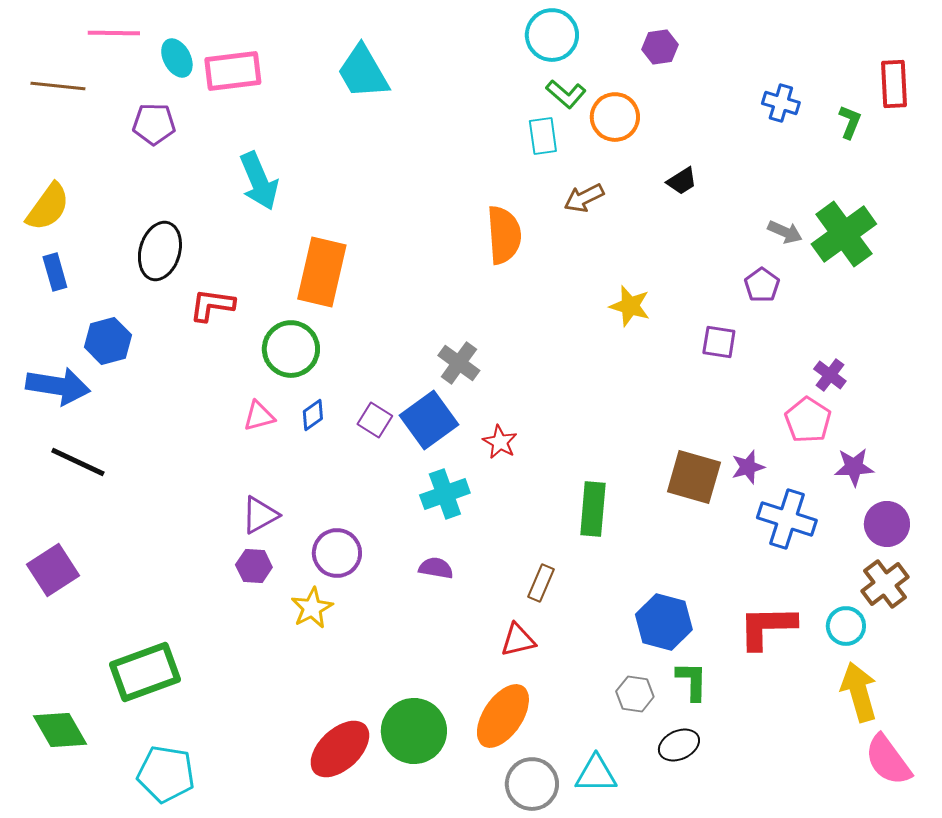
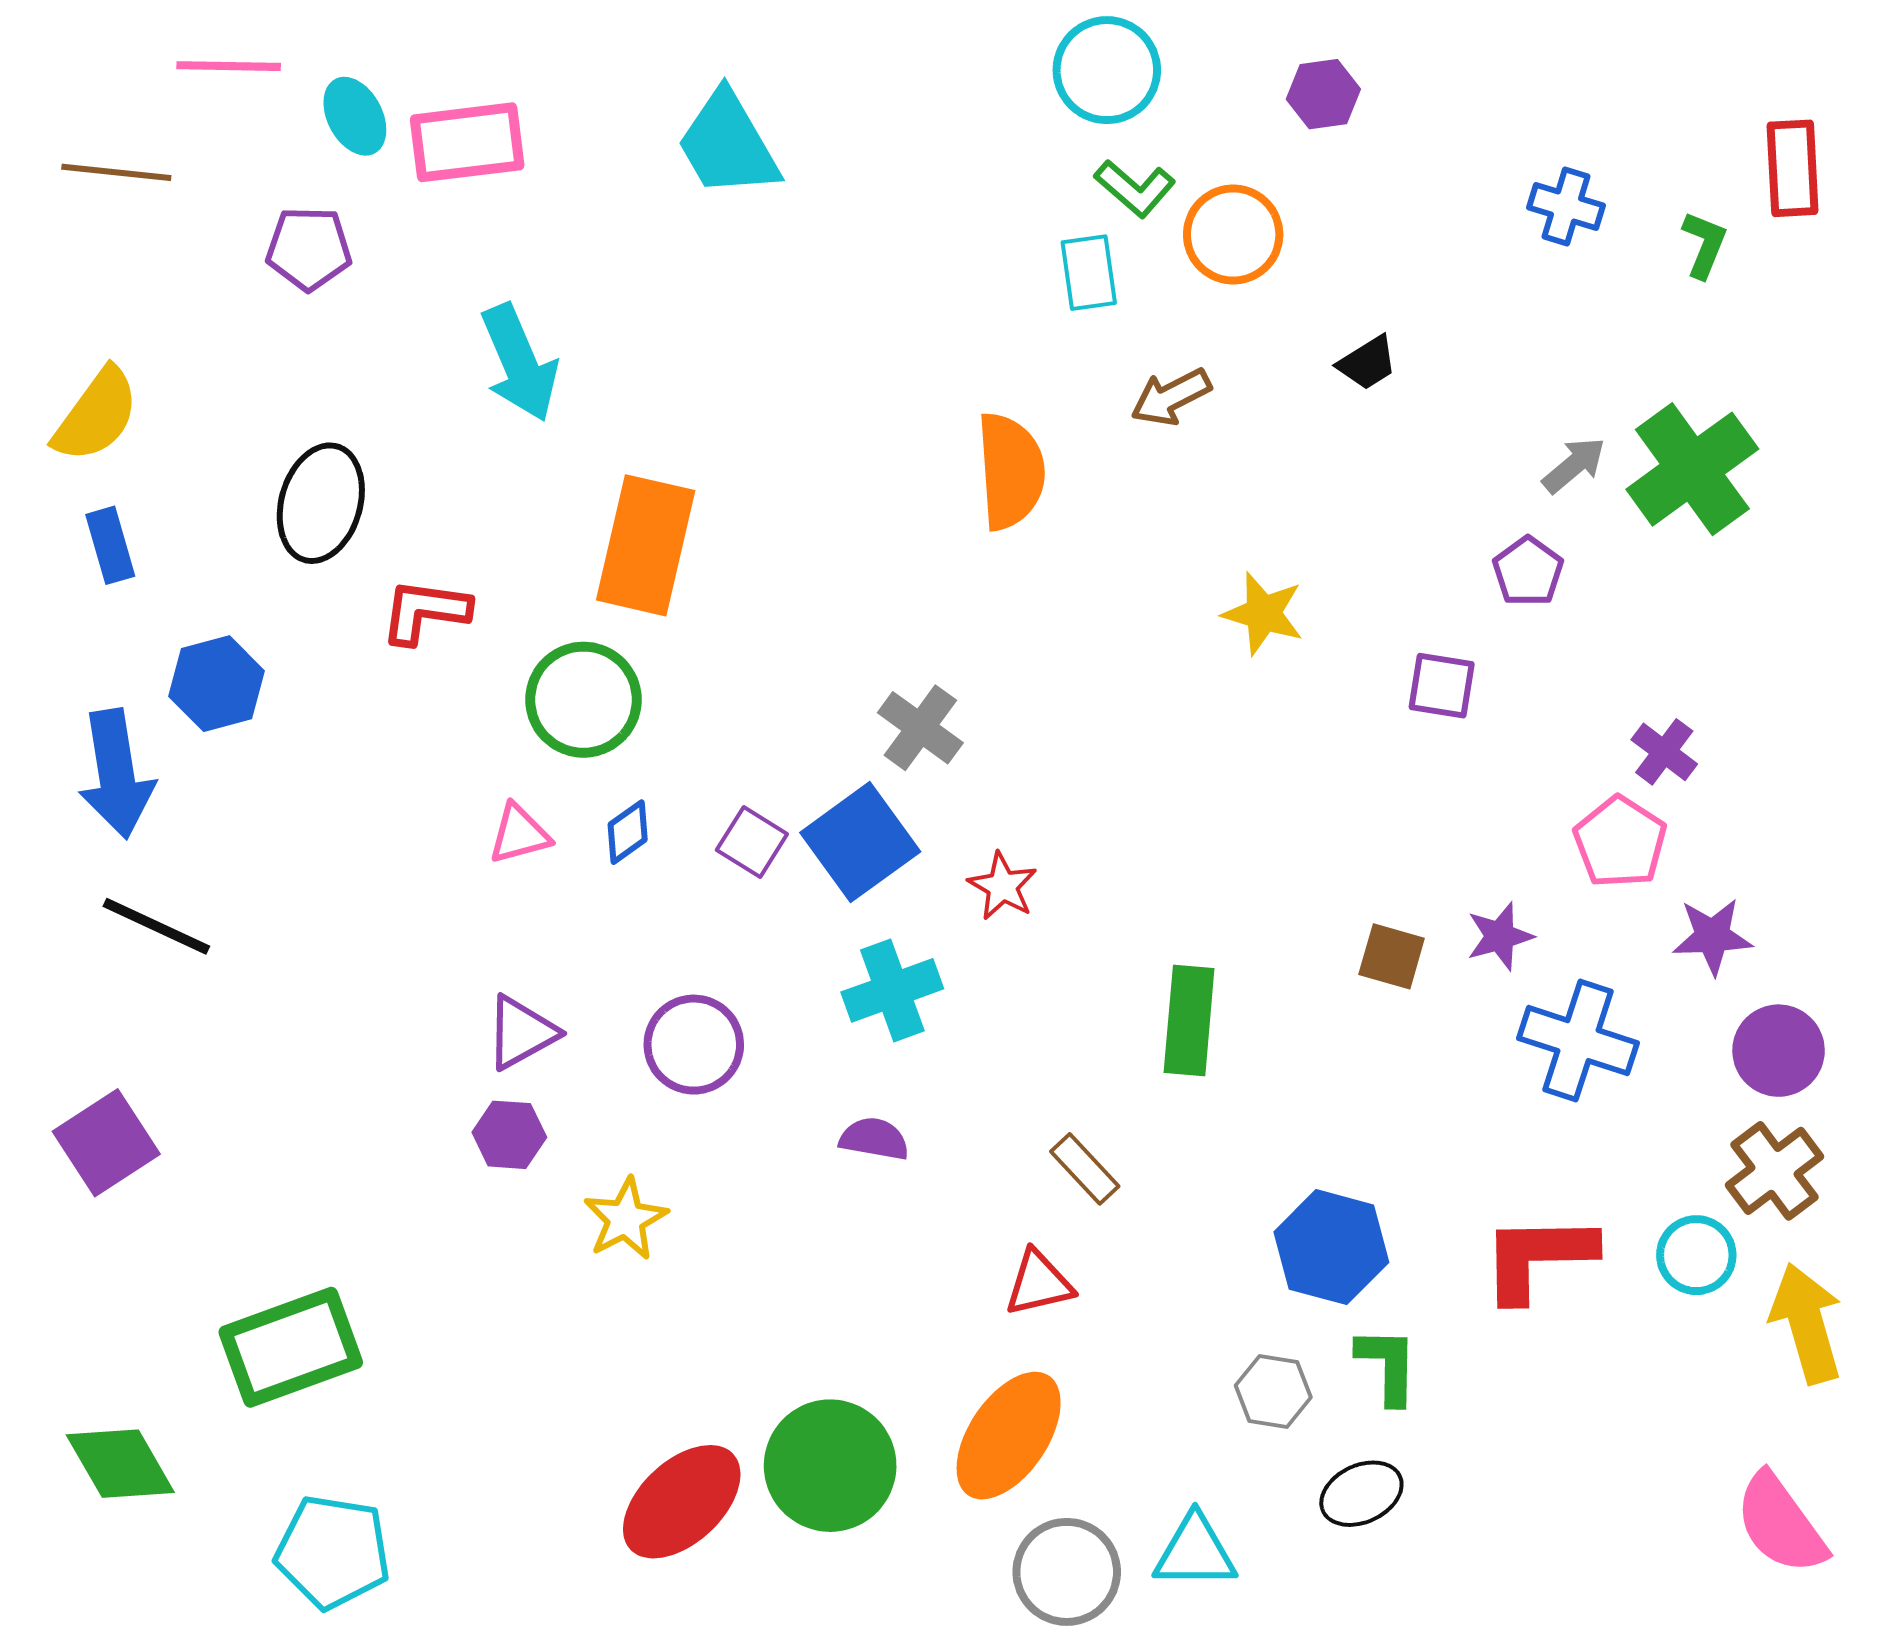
gray arrow: (785, 232) -> (1574, 465), turned -64
blue arrow: (58, 386) -> (116, 774), turned 72
brown square: (694, 477) -> (1392, 956), size x0.6
purple circle: (337, 553) -> (694, 1045), moved
brown rectangle: (541, 583) -> (1085, 1169), turned -66
yellow arrow: (859, 692) -> (1807, 1323), moved

